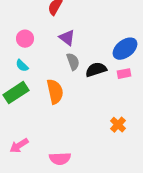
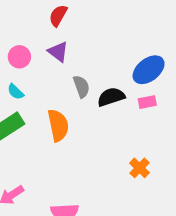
purple triangle: (67, 38) -> (58, 52), moved

